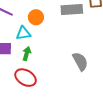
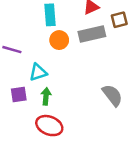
orange circle: (36, 17) -> (59, 40), moved

